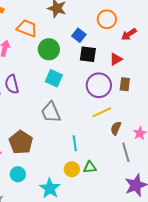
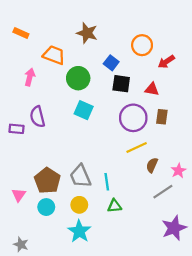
red triangle: (116, 59) -> (152, 89), turned 40
gray trapezoid: (51, 112) -> (80, 176), moved
gray line: (126, 152) -> (163, 192), turned 72
green triangle: (90, 167) -> (115, 206), moved
yellow circle: (72, 169) -> (79, 205), moved
cyan circle: (18, 174) -> (46, 207), moved

